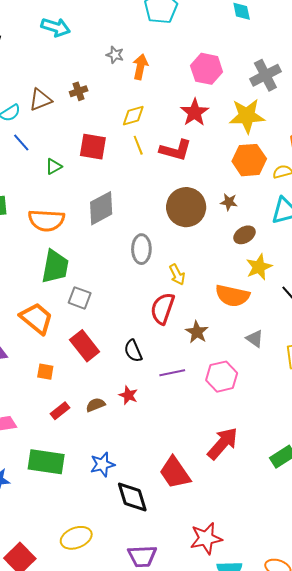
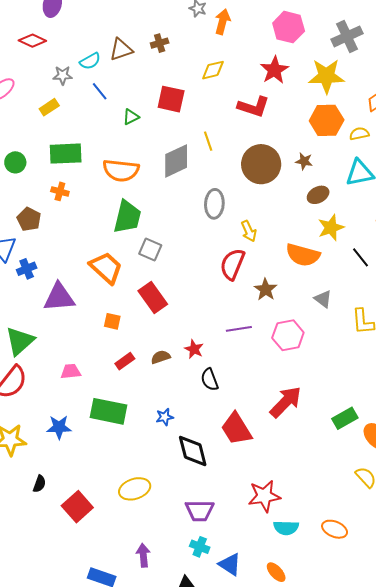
yellow line: (138, 145) -> (208, 141), moved
black semicircle: (133, 351) -> (210, 380), moved
blue star: (102, 464) -> (165, 417), size x0.7

